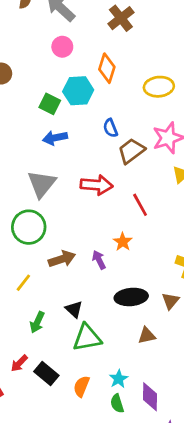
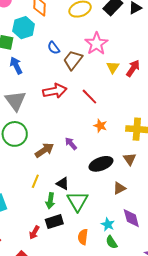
blue arrow: (55, 138) -> (16, 65), turned 90
orange star: (123, 242) -> (100, 126), moved
yellow line: (23, 283) -> (35, 181), moved
green arrow: (37, 322) -> (50, 201), moved
green triangle: (87, 338) -> (77, 201), turned -35
black rectangle: (46, 373) -> (54, 222), moved, turned -42
purple diamond: (150, 397) -> (131, 218), moved

